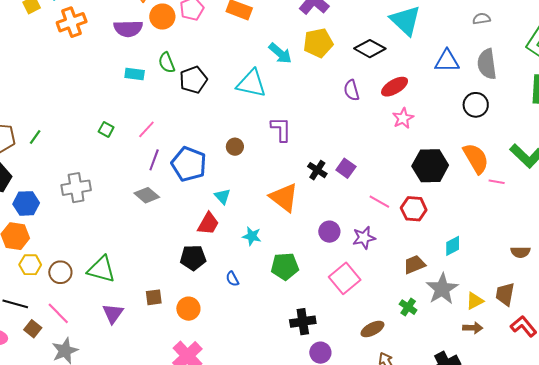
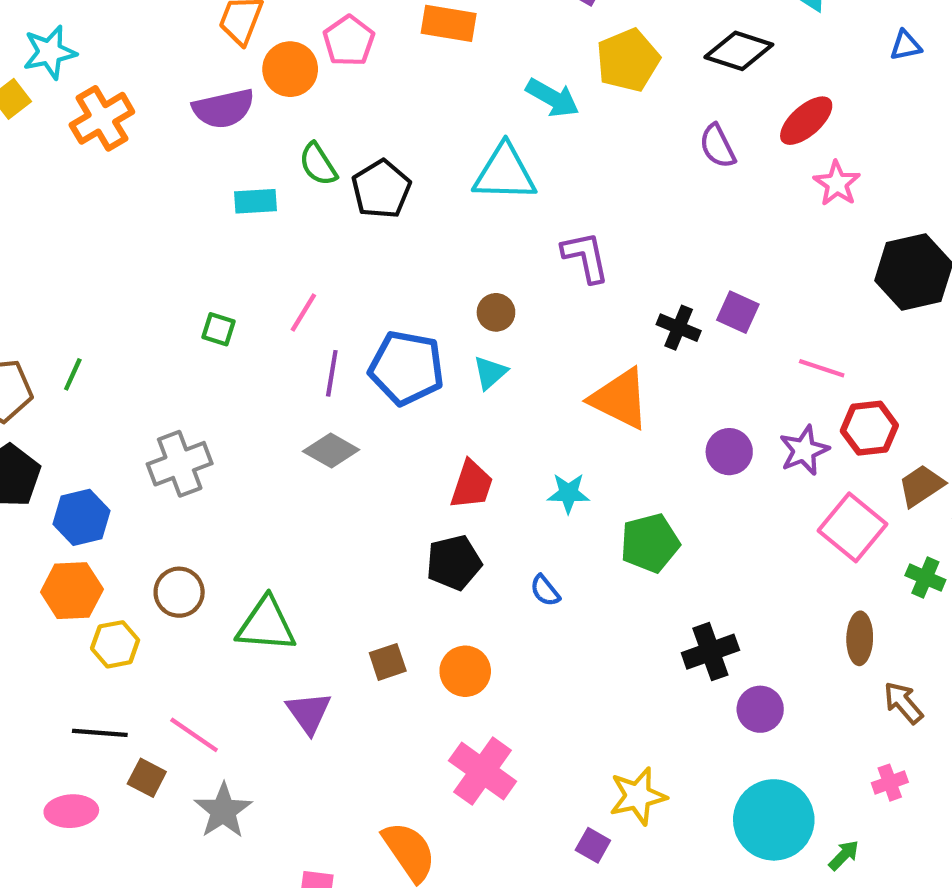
blue triangle: (447, 61) -> (906, 45), size x0.6
cyan triangle: (222, 196) -> (490, 373), moved, turned 42
red hexagon: (414, 209) -> (869, 428), moved
brown circle: (60, 272) -> (179, 592), moved
pink square: (345, 278) -> (853, 527), moved
brown ellipse: (372, 329) -> (860, 638), turned -50

